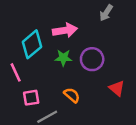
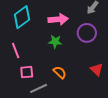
cyan diamond: (32, 44) -> (22, 17), moved
purple circle: (92, 59) -> (87, 33), moved

